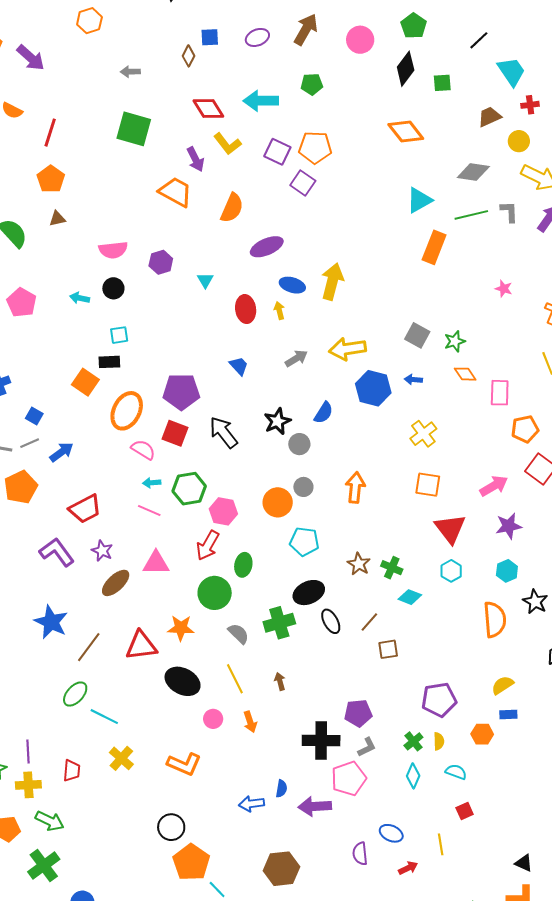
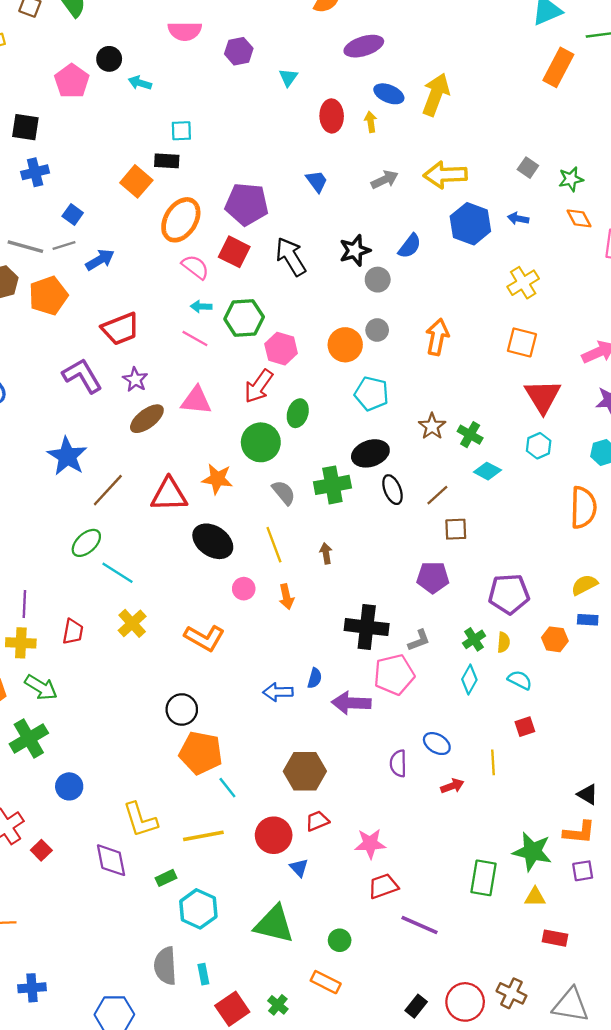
black circle: (113, 288) -> (109, 59), moved
gray square: (417, 335) -> (528, 168), size x0.7
purple pentagon: (358, 713) -> (433, 577), moved
orange pentagon: (191, 862) -> (201, 753), turned -30

